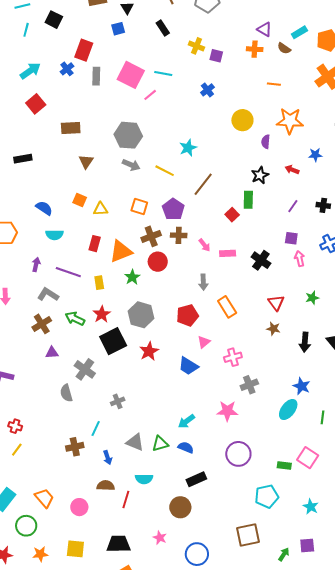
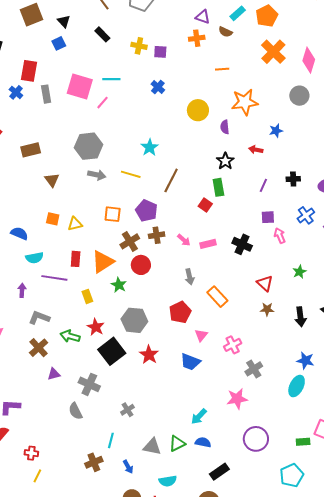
purple line: (68, 272) -> (54, 278), moved

